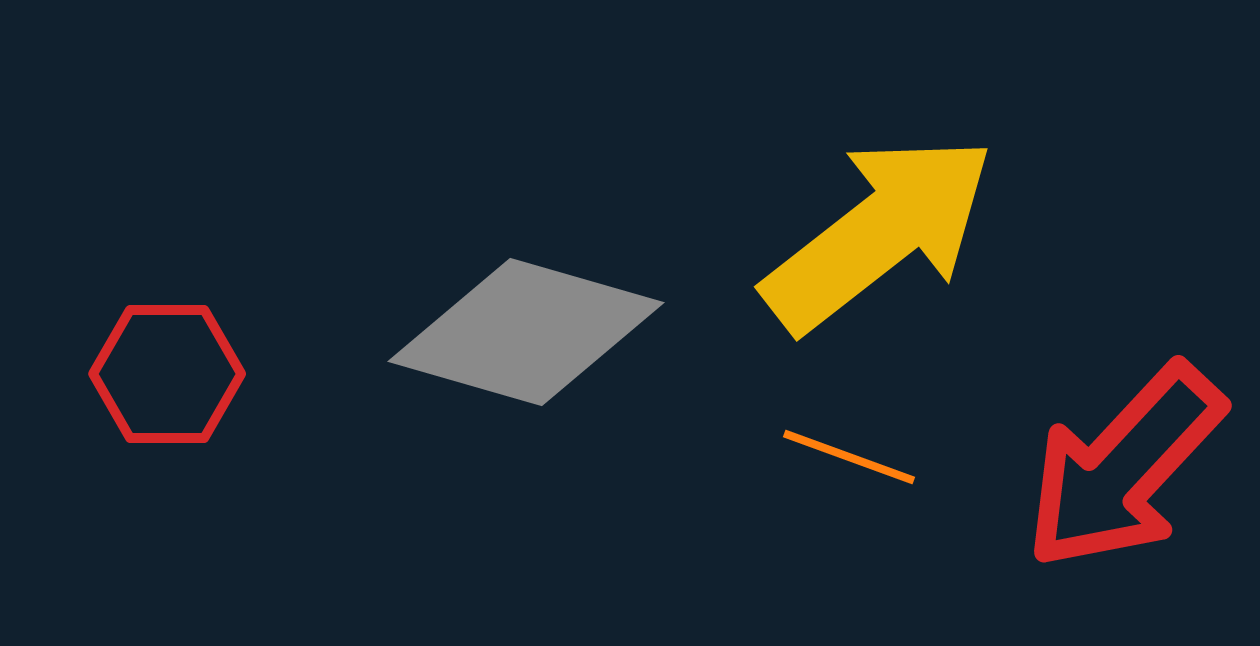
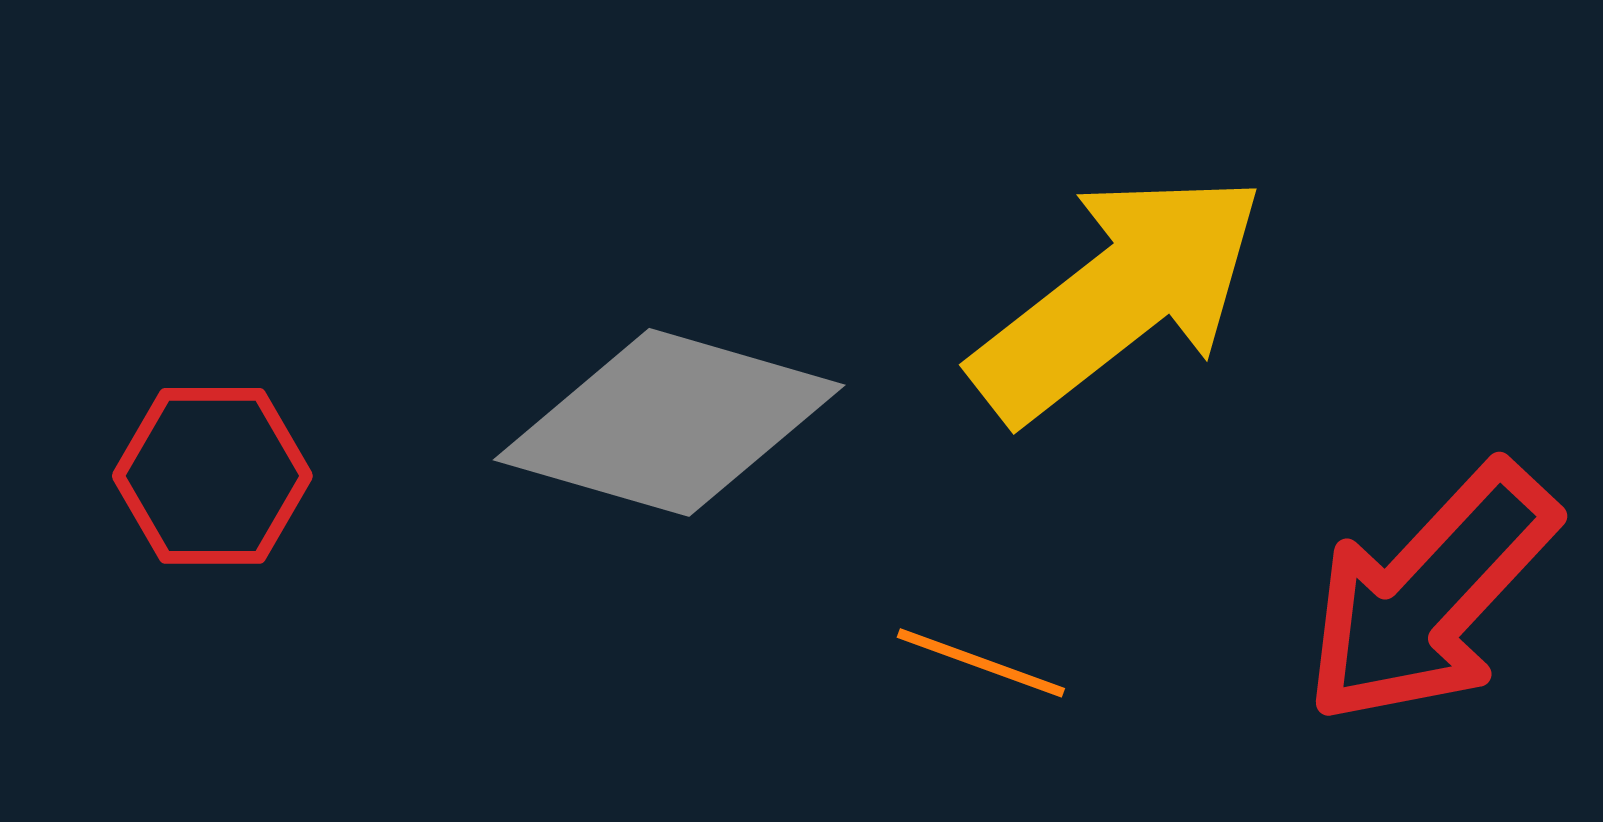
orange line: (849, 457) -> (981, 663), moved

